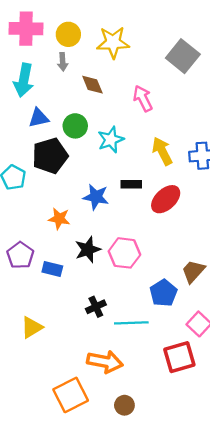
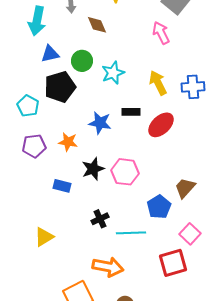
pink arrow: (143, 98) -> (161, 33), moved
purple pentagon: (20, 255) -> (34, 146), moved, turned 30

